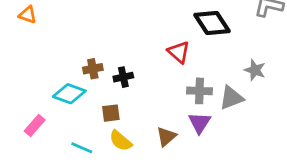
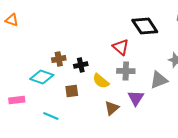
gray cross: (200, 91) -> (126, 71), moved
pink rectangle: (35, 126) -> (17, 100), turned 42
yellow semicircle: (121, 141) -> (101, 81), moved

